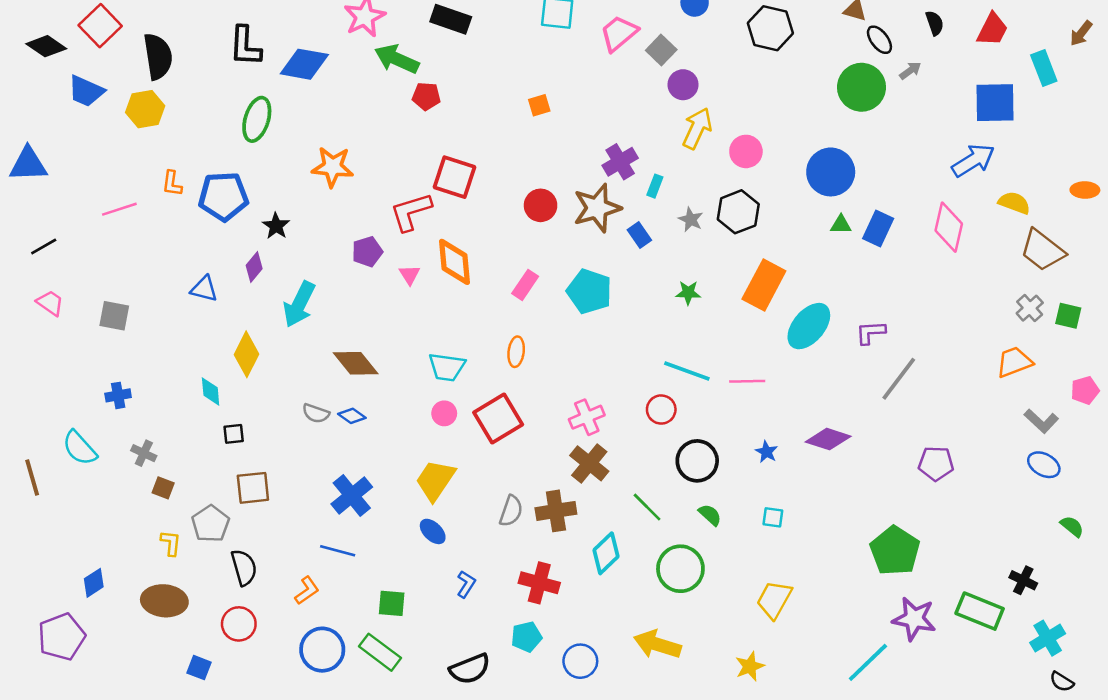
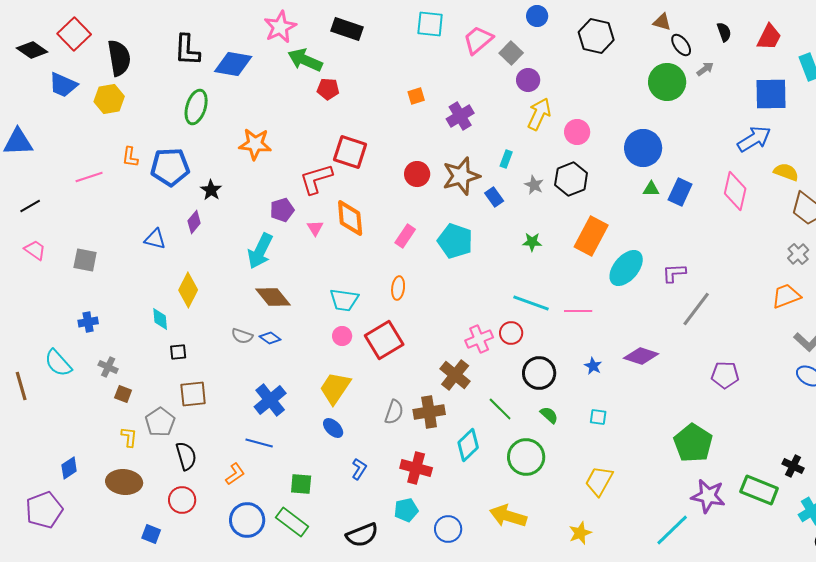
purple cross: (620, 162) -> (460, 116), moved
cyan arrow: (299, 304) -> (260, 251), moved
pink cross: (587, 417) -> (479, 339), moved

